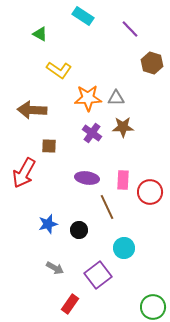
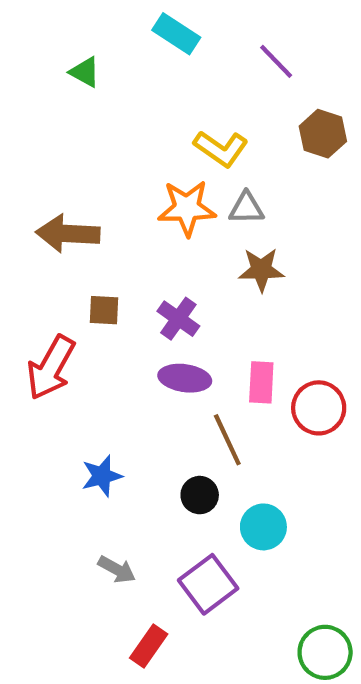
yellow L-shape: (59, 70) -> (221, 149), moved
purple cross: (92, 133) -> (178, 319), moved
black circle: (79, 230) -> (200, 495), moved

